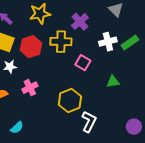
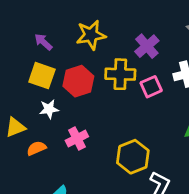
pink square: (83, 63) -> (151, 87), moved, turned 35

